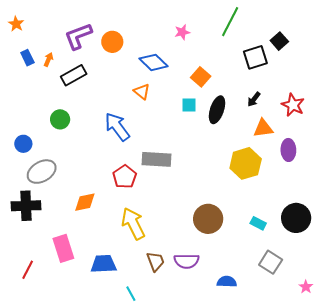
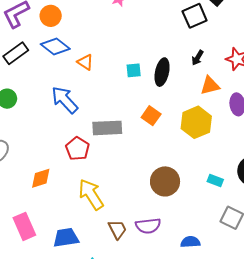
blue diamond: (153, 62) -> (55, 47), moved
orange square: (201, 77) -> (151, 116), moved

